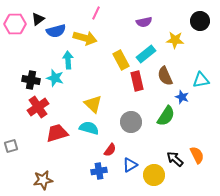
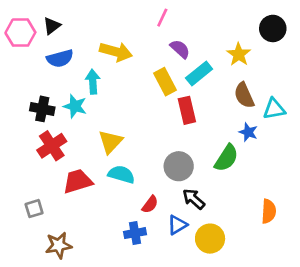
pink line: (96, 13) -> (162, 18), moved
purple semicircle: (144, 22) -> (180, 49), moved, turned -126
blue semicircle: (56, 31) -> (60, 58), moved
yellow star: (175, 40) -> (239, 54), turned 30
brown semicircle: (165, 76) -> (244, 95), moved
yellow triangle: (93, 104) -> (110, 142), moved, turned 30
gray square: (11, 146) -> (34, 209), moved
orange semicircle: (197, 155) -> (269, 211), turned 30
black arrow: (175, 159) -> (194, 199), moved

